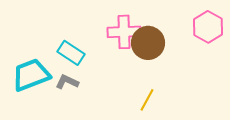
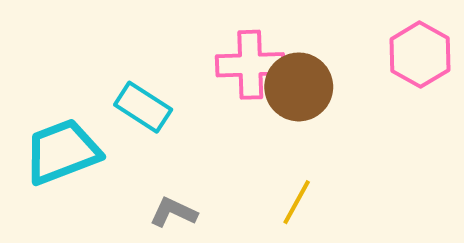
gray L-shape: (67, 82) -> (173, 212), moved

